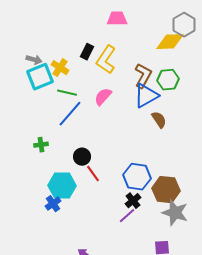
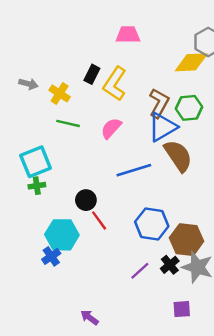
cyan square: (40, 77) -> (36, 162), moved
blue line: (70, 114) -> (134, 170), moved, turned 32
brown semicircle: (159, 120) -> (178, 156), size x1.6
black cross: (133, 201) -> (170, 265), moved

